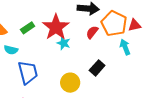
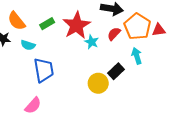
cyan star: (64, 43) -> (92, 42), moved
cyan arrow: (125, 47) -> (137, 56), moved
yellow circle: (70, 83) -> (98, 83), moved

